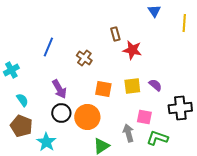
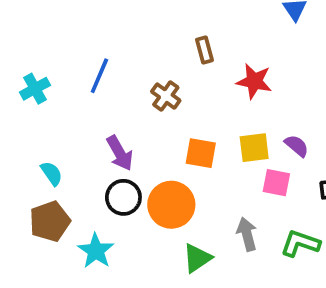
brown rectangle: (115, 34) -> (204, 50), moved
cyan cross: (11, 70) -> (35, 89), moved
pink square: (144, 117) -> (276, 183), moved
brown pentagon: (21, 126) -> (50, 221), turned 30

